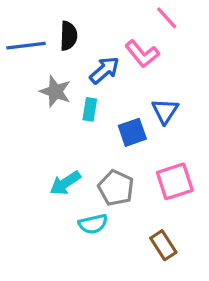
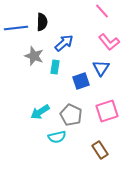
pink L-shape: (142, 54) -> (109, 42), moved

